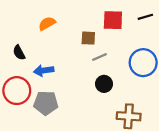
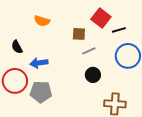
black line: (145, 17) -> (119, 30), moved
red square: (113, 20) -> (101, 18), turned 36
orange semicircle: (47, 23) -> (42, 21), turned -133

